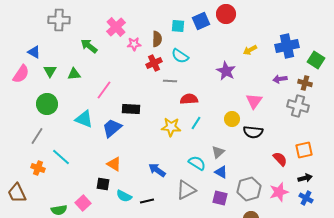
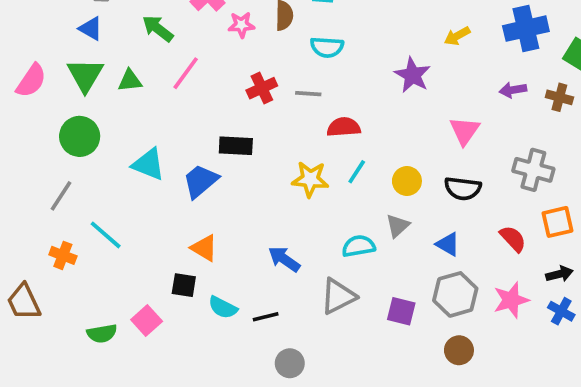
blue triangle: (34, 52) -> (91, 29), moved
cyan semicircle: (180, 56) -> (327, 47), turned -30
red cross: (154, 63) -> (262, 88), moved
green triangle: (50, 71) -> (85, 75), size x1.5
pink line: (104, 90) -> (186, 73), moved
gray cross: (298, 106) -> (533, 170), moved
yellow circle: (232, 119) -> (407, 181), moved
cyan semicircle: (197, 163) -> (359, 246), turned -42
blue triangle: (221, 172) -> (448, 244), moved

